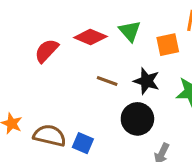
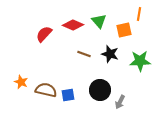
black circle: (137, 119) -> (100, 90), moved
blue square: (83, 143) -> (68, 95), turned -32

